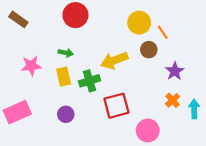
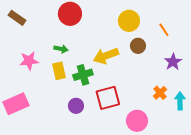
orange line: (163, 32) -> (164, 30), moved
purple star: (175, 71) -> (173, 62), moved
purple circle: (66, 114) -> (76, 106), moved

